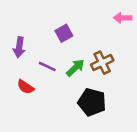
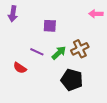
purple square: (64, 33) -> (50, 26), turned 32
purple arrow: (19, 47) -> (13, 14), moved

